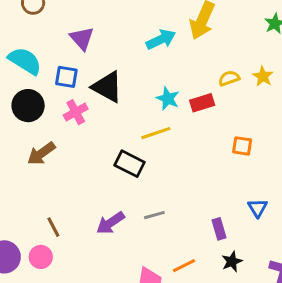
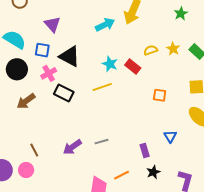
red rectangle: (202, 103) -> (133, 67), turned 56
black rectangle: (129, 164) -> (64, 93), moved

